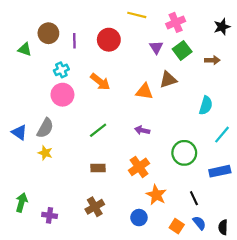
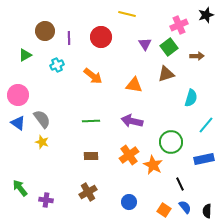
pink cross: (176, 22) -> (179, 25), moved
black star: (222, 27) -> (206, 15), moved
green triangle: (25, 49) -> (25, 55), moved, turned -48
brown triangle: (168, 80) -> (166, 74), moved
pink circle: (62, 95) -> (18, 95), moved
gray semicircle: (45, 128) -> (42, 119), turned -66
green line: (98, 130) -> (91, 121), turned 36
purple arrow: (142, 130) -> (132, 121), size x1.5
orange star: (156, 195) -> (153, 165), moved
green arrow: (21, 202) -> (20, 188), turned -54

